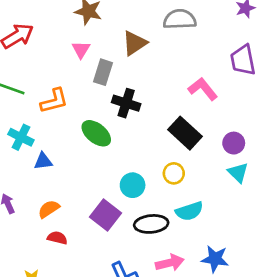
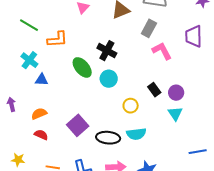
gray rectangle: (103, 72) -> (149, 28), moved
black rectangle: (185, 133) -> (154, 90), moved, size x0.6
cyan circle: (133, 185) -> (109, 79), moved

